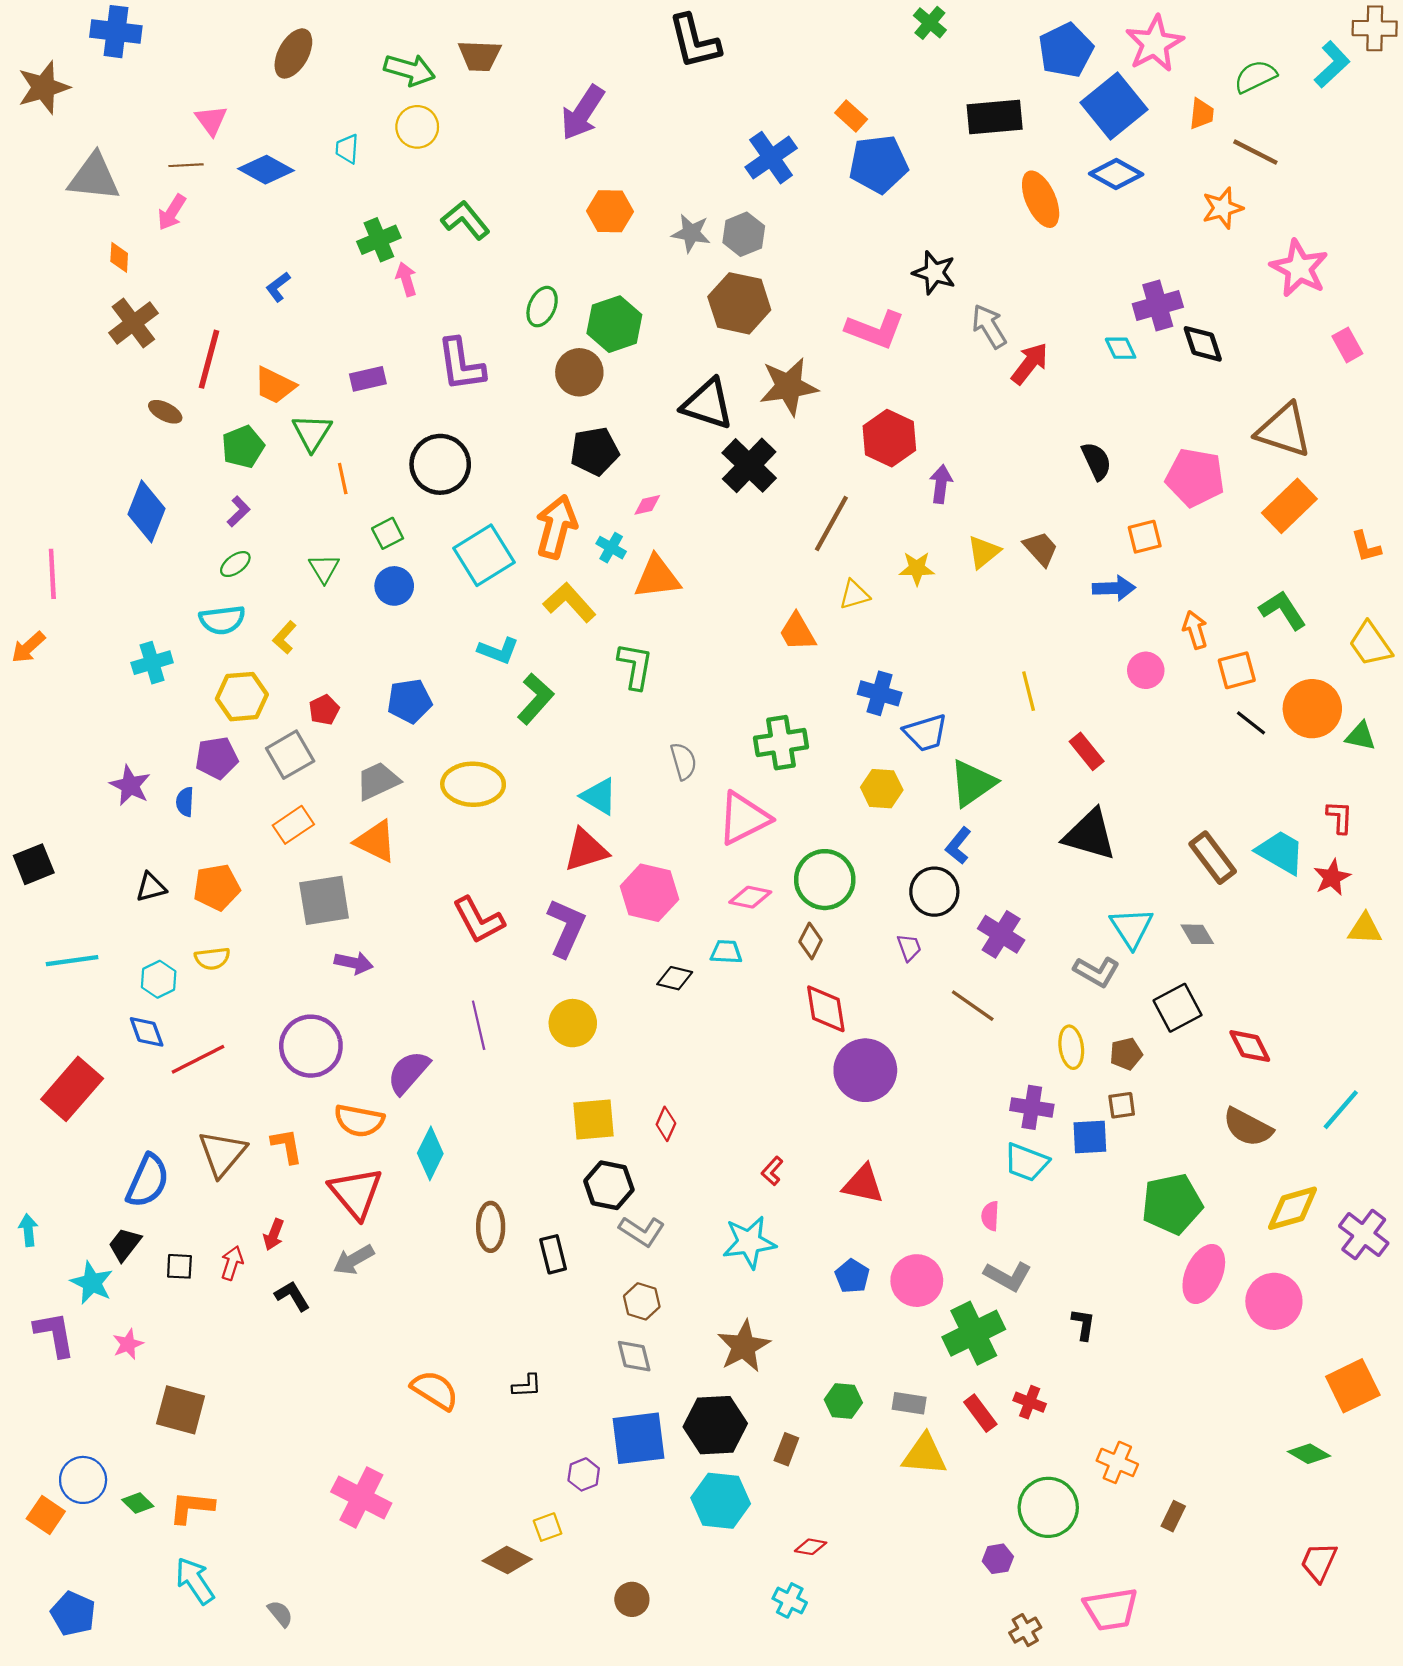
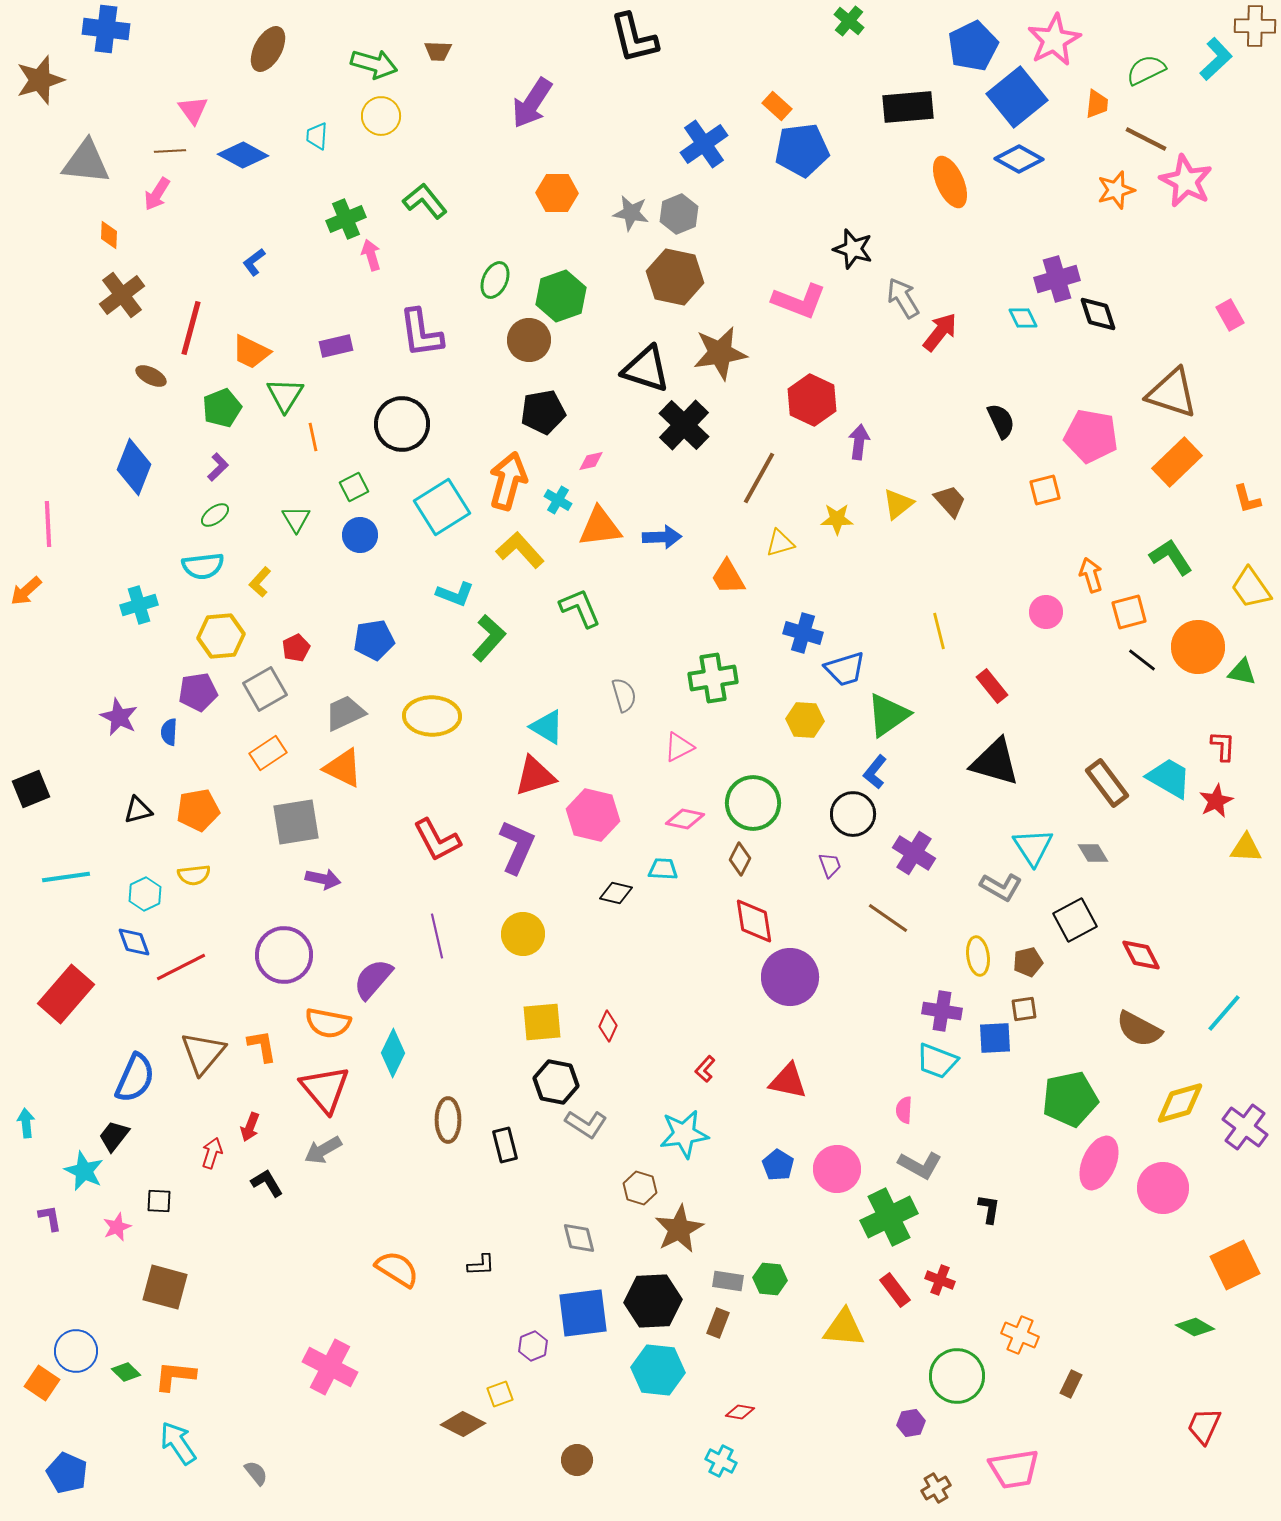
brown trapezoid: (480, 56) -> (438, 51), size x0.7
pink star: (1299, 268) -> (1186, 181), moved
blue arrow: (1114, 588) -> (662, 537), moved
green L-shape: (635, 666) -> (580, 608), turned -33
pink triangle: (744, 818) -> (679, 747), size x0.6
black square: (179, 1266) -> (159, 1201), moved
brown hexagon: (642, 1301) -> (640, 1188), moved
purple L-shape: (55, 1334) -> (50, 1218), size x0.6
gray rectangle: (909, 1403) -> (728, 1281), moved

